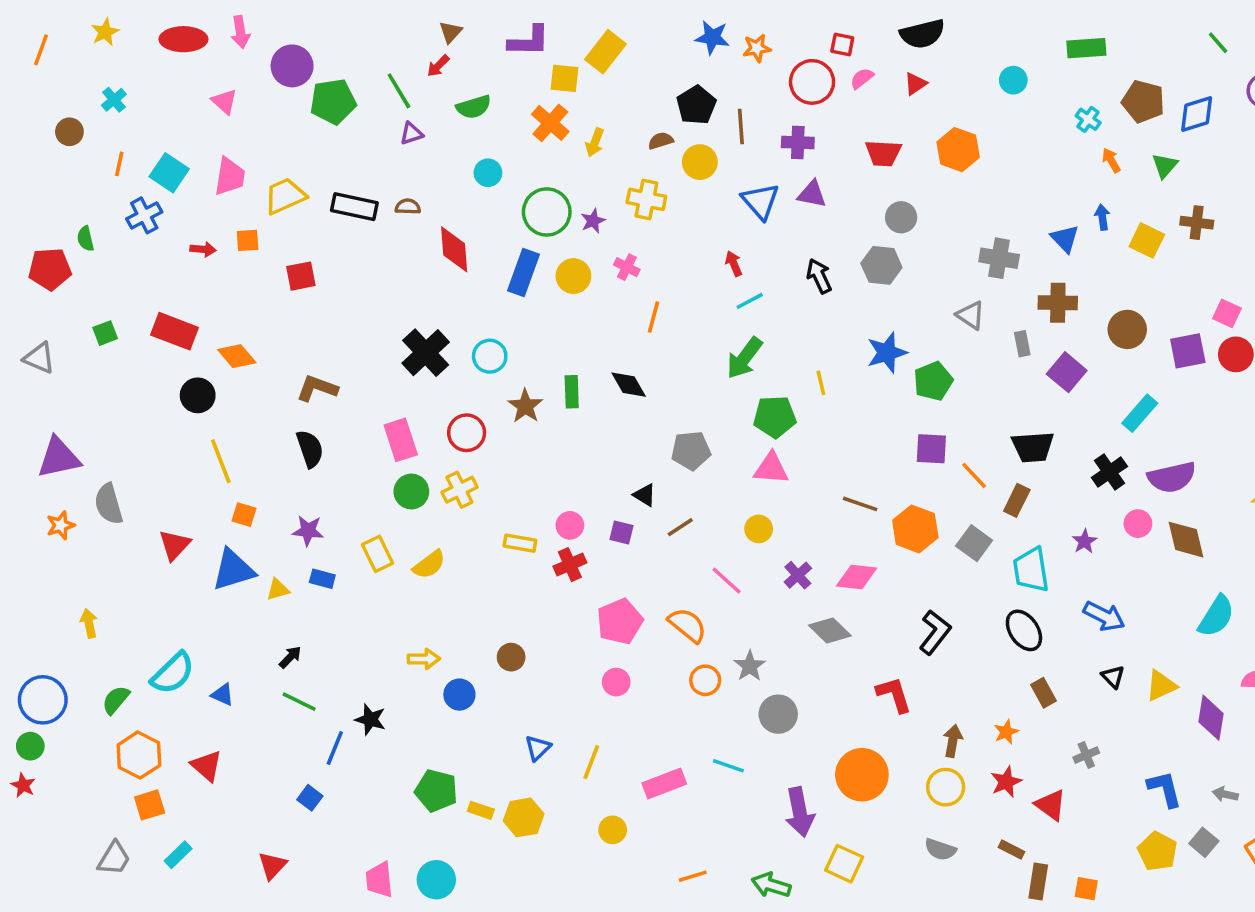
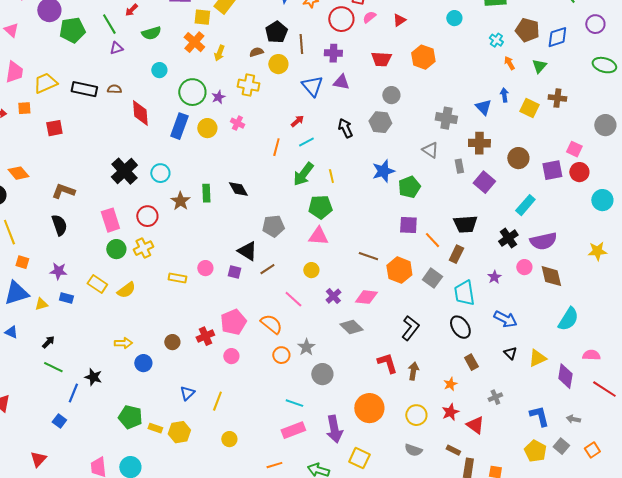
red arrow: (734, 264) -> (297, 121), turned 72
orange line: (654, 317) -> (276, 147), moved
yellow line: (821, 383) -> (331, 176), moved
black triangle: (645, 495) -> (247, 251), size x1.5
yellow rectangle: (378, 554) -> (97, 284), turned -30
red cross: (570, 565) -> (205, 336), moved
blue triangle: (223, 695) -> (11, 332), moved
brown arrow: (953, 741) -> (413, 371), moved
pink rectangle: (664, 784) -> (293, 430), moved

